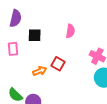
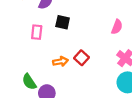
pink semicircle: (70, 31) -> (117, 27), moved

